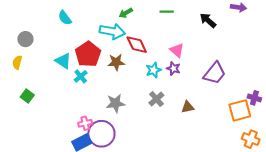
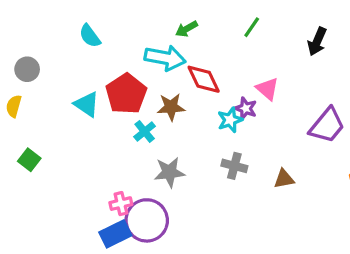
green line: (167, 12) -> (252, 27), turned -56
black arrow: (208, 20) -> (317, 41), turned -108
purple star: (173, 68) -> (246, 108), moved
cyan cross: (81, 76) -> (145, 131), moved
gray cross: (156, 99) -> (234, 166), turned -35

